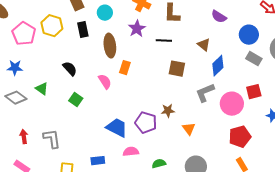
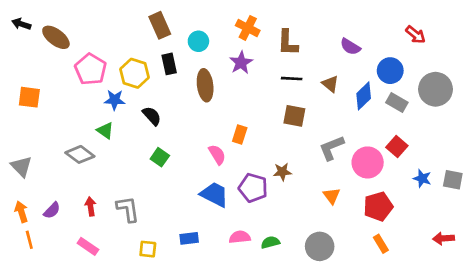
yellow hexagon: (52, 26) -> (135, 73), moved
black line: (164, 41) -> (292, 79), moved
blue diamond: (218, 66) -> (364, 96), moved
blue star: (15, 68) -> (115, 100), moved
orange rectangle: (125, 68) -> (240, 135), moved
pink semicircle: (105, 82) -> (217, 154), moved
green triangle: (42, 89) -> (105, 131), moved
red square: (254, 92) -> (397, 147), turned -35
orange triangle: (189, 129) -> (332, 196), moved
pink semicircle: (131, 152) -> (240, 237), moved

